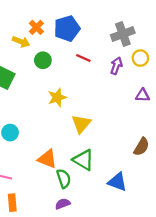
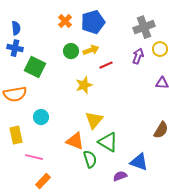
yellow arrow: (21, 42) -> (91, 50), moved, turned -42
red line: (83, 58) -> (106, 65), moved, turned -48
yellow triangle: (81, 124) -> (94, 120), moved
orange rectangle: (12, 203) -> (43, 181), turned 49
purple semicircle: (63, 204) -> (120, 176), moved

